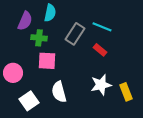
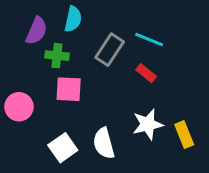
white semicircle: (59, 92) -> (104, 143), moved
white square: (29, 101) -> (63, 148), moved

